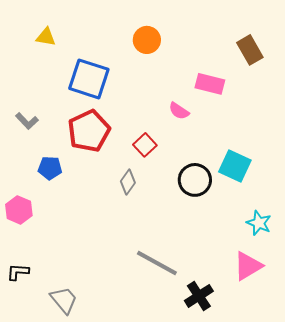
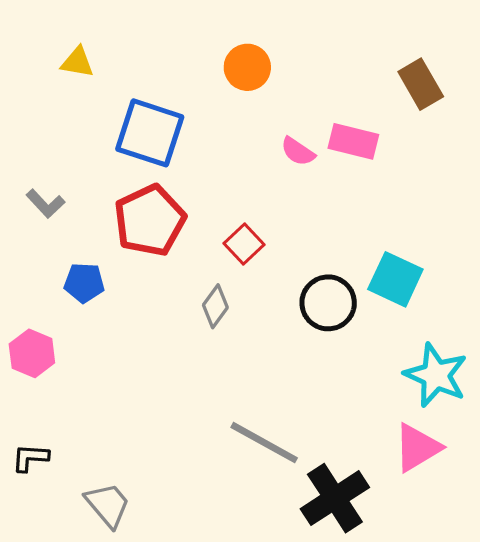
pink semicircle: (179, 111) -> (298, 151), moved
cyan star: (259, 223) -> (436, 375), size x1.5
black cross: (199, 296) -> (335, 498), size x1.4

